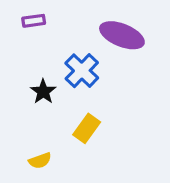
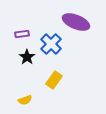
purple rectangle: (34, 21) -> (22, 34), moved

